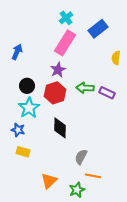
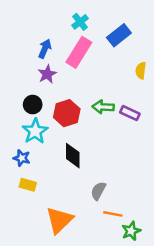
blue arrow: (17, 52) -> (45, 49), moved
purple star: (58, 70) -> (47, 74), moved
orange triangle: (49, 181) -> (59, 220), size x1.4
green star: (77, 190) -> (131, 231), moved

